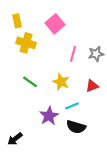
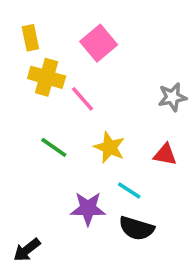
pink line: (73, 54) -> (83, 99), moved, turned -56
red triangle: (92, 86) -> (165, 155), turned 32
cyan line: (72, 106) -> (129, 191), turned 56
purple star: (49, 116) -> (88, 209), turned 30

